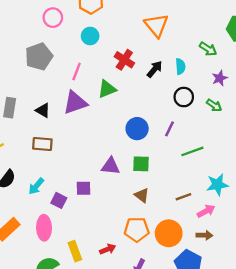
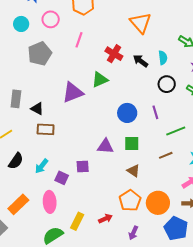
cyan circle: (90, 36) -> (21, 24), moved
black arrow: (155, 69) -> (140, 61), turned -91
pink line: (77, 71) -> (79, 40), moved
black triangle: (43, 110) -> (37, 109), moved
purple line: (169, 129) -> (155, 112), turned -40
brown line: (183, 197) -> (166, 155), moved
orange pentagon: (137, 229) -> (130, 201), turned -30
yellow rectangle: (75, 251) -> (77, 221), turned 48

